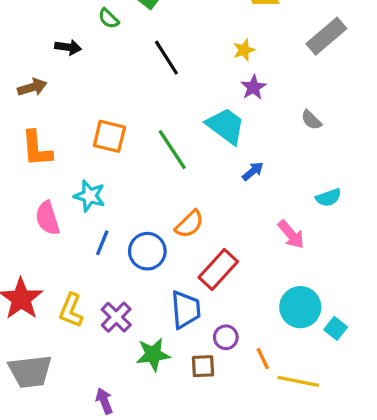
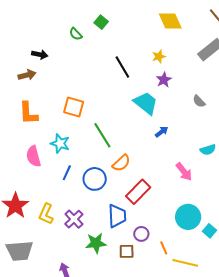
black arrow: (68, 47) -> (40, 55), moved
black line: (166, 58) -> (122, 67), moved
green line: (172, 150) -> (102, 135), moved

